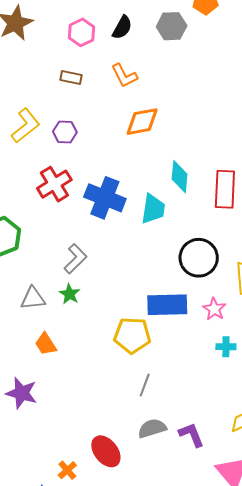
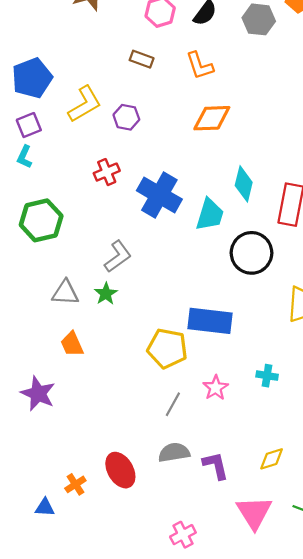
red cross: (54, 184) -> (107, 172), size x0.7
black circle: (199, 258) -> (252, 253), moved
pink star: (214, 309) -> (216, 388), moved

